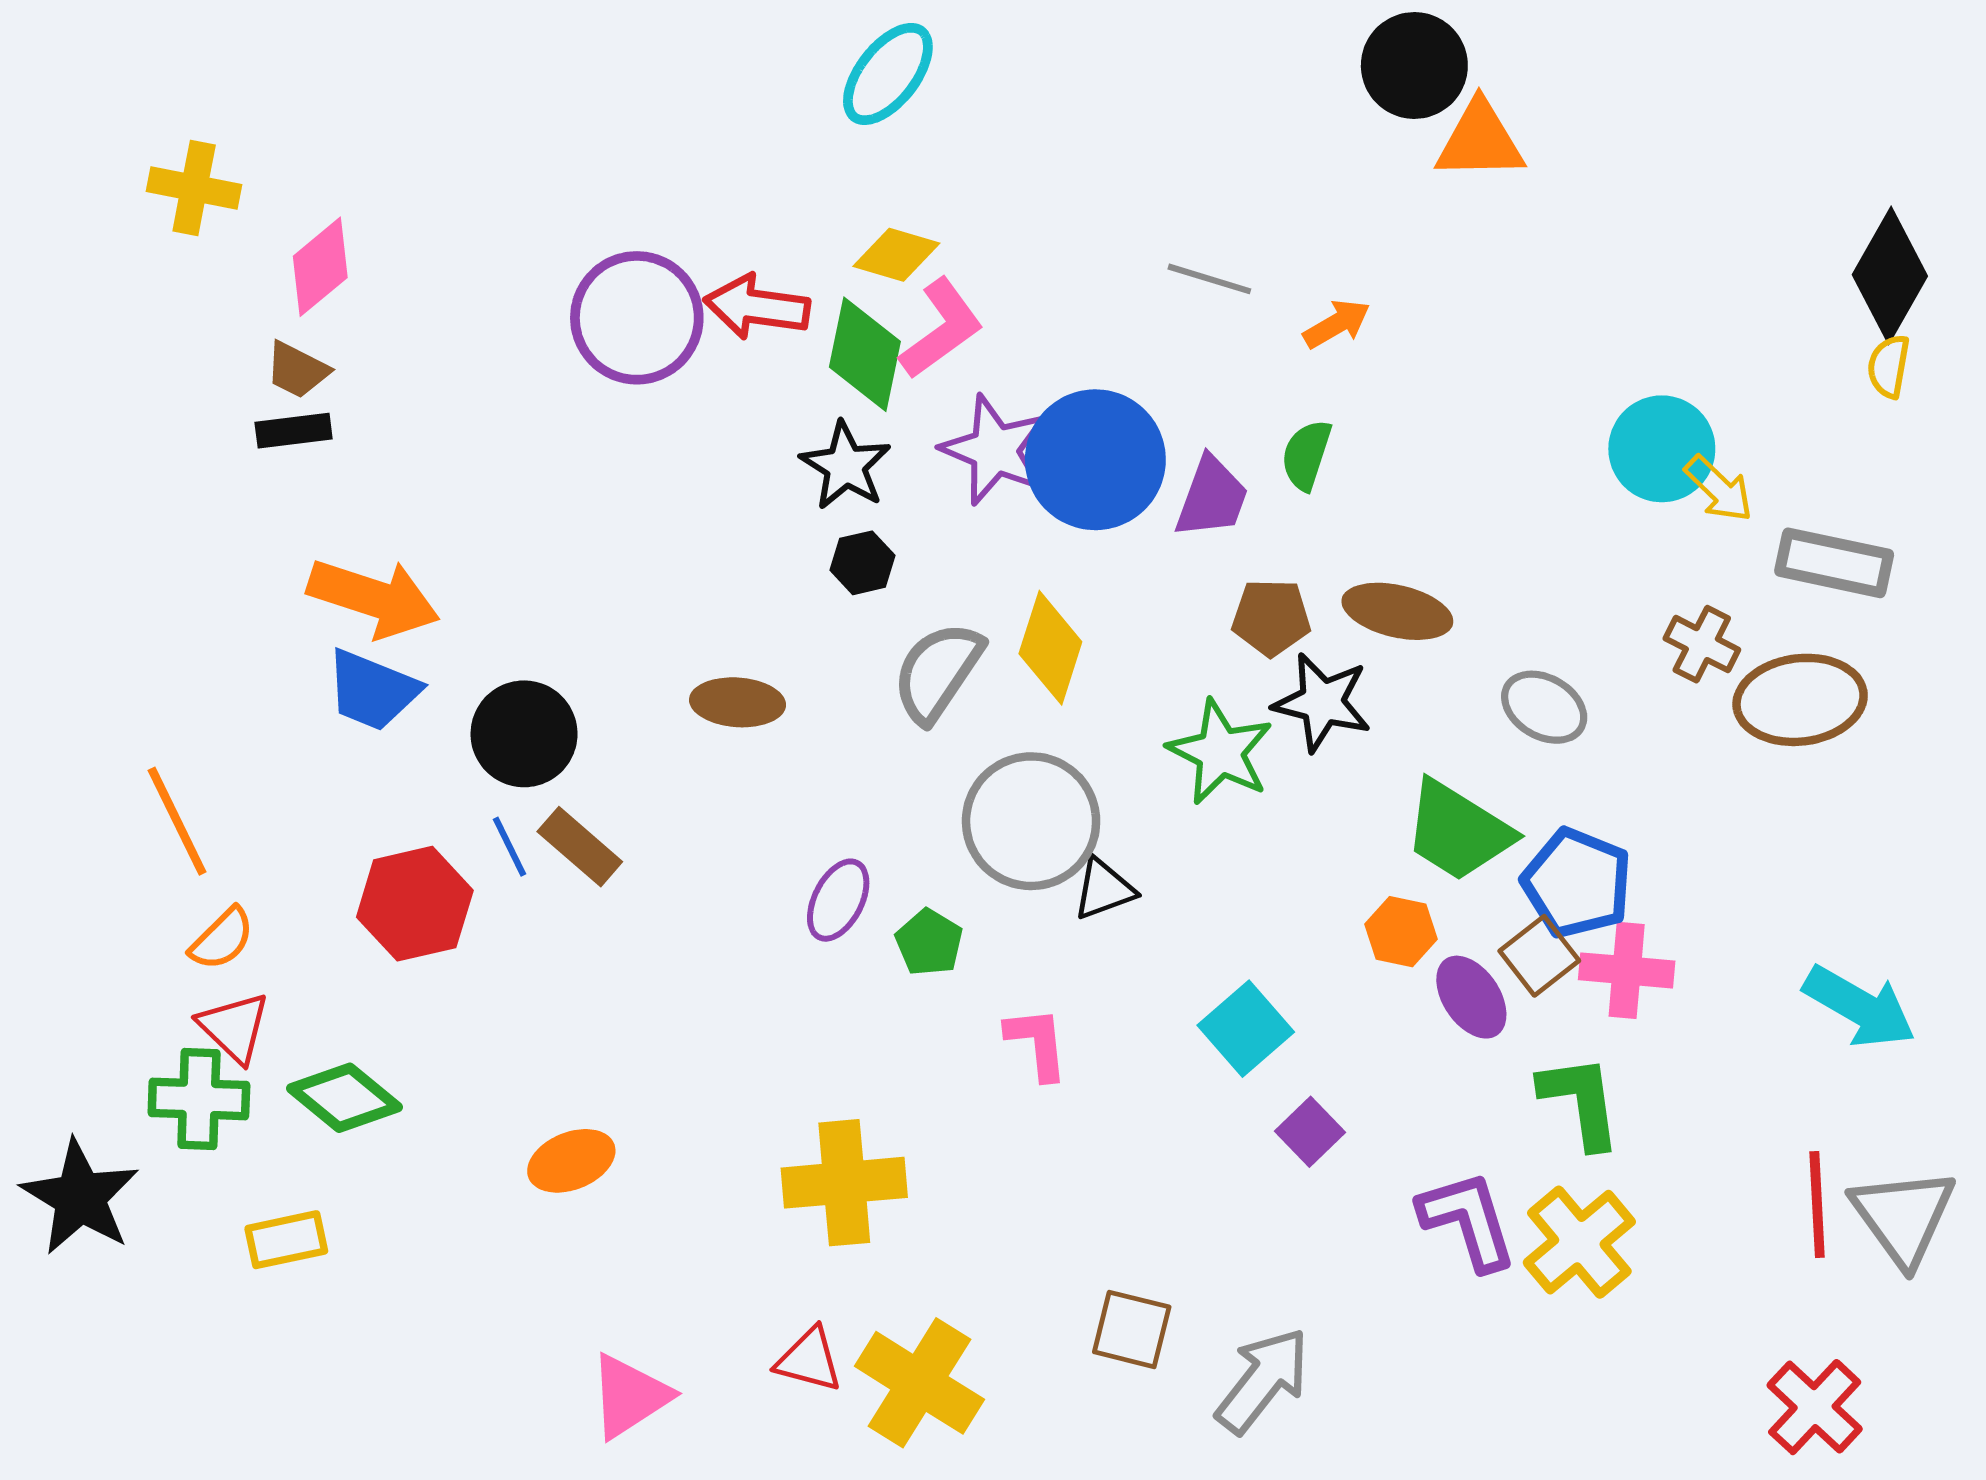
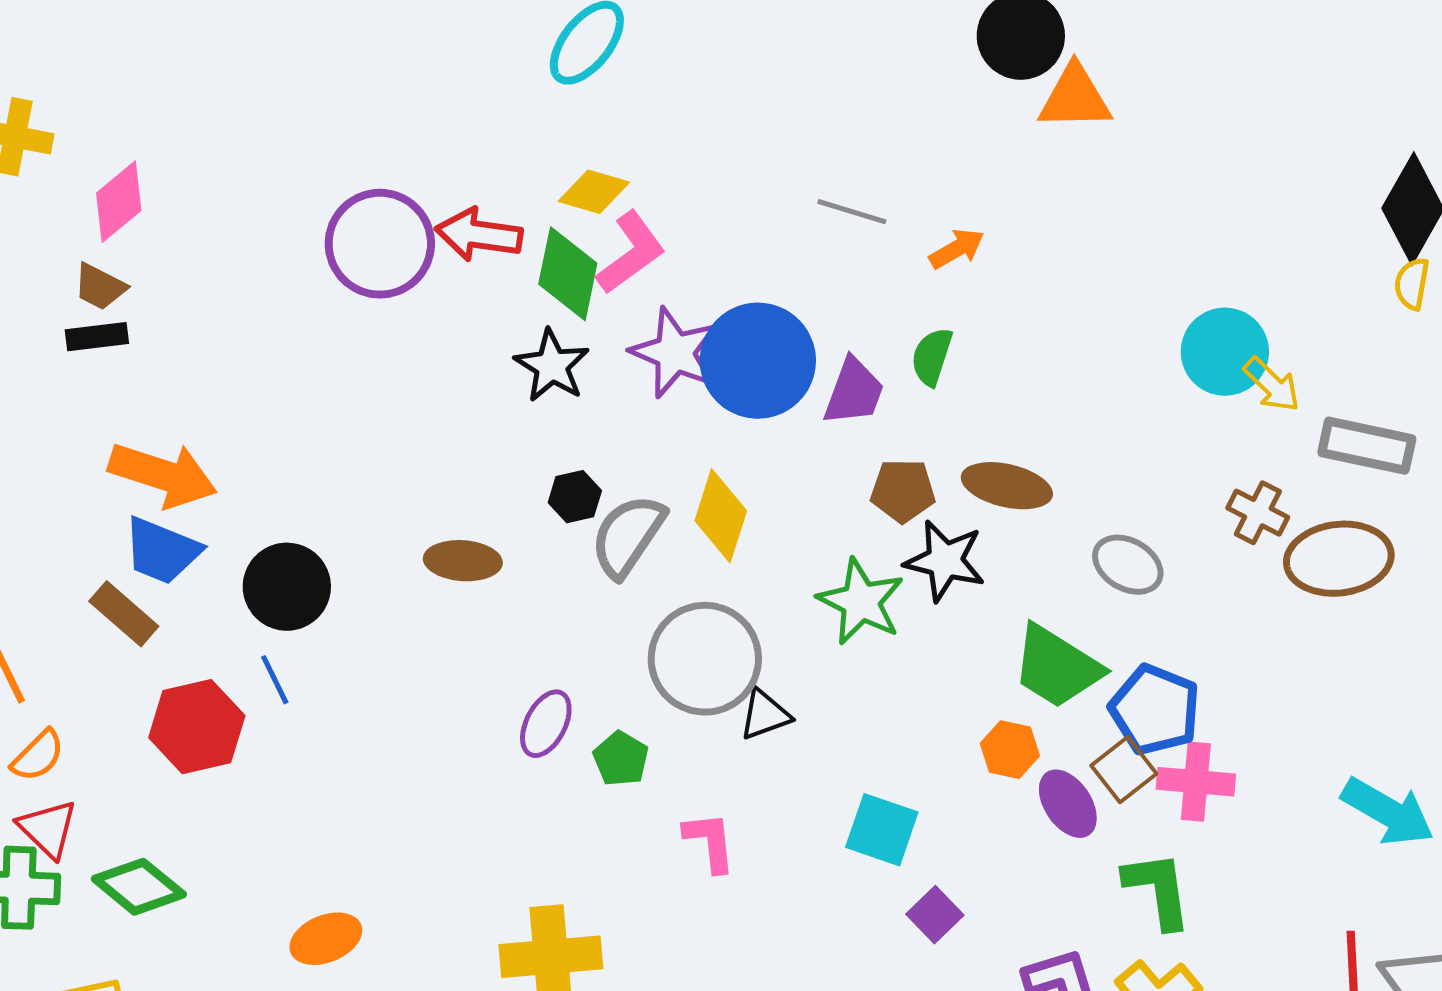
black hexagon: (862, 563) -> (575, 497), moved
brown rectangle: (580, 847) -> (124, 614), moved
cyan square: (1246, 1029) -> (882, 830), turned -30

